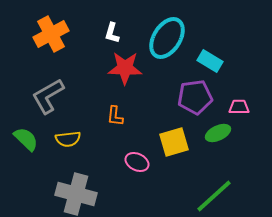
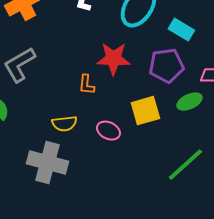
red star: (125, 68) -> (113, 59), moved
yellow semicircle: (68, 139) -> (64, 124), moved

